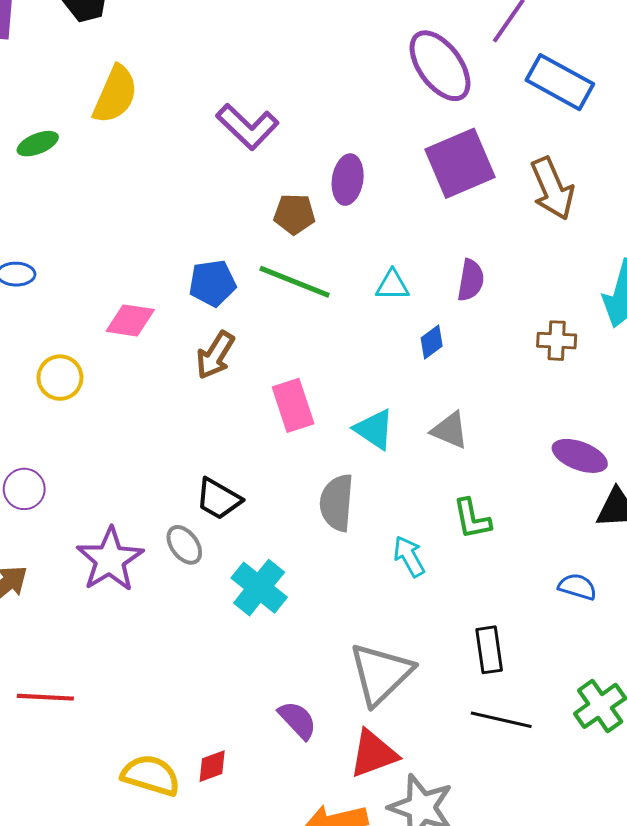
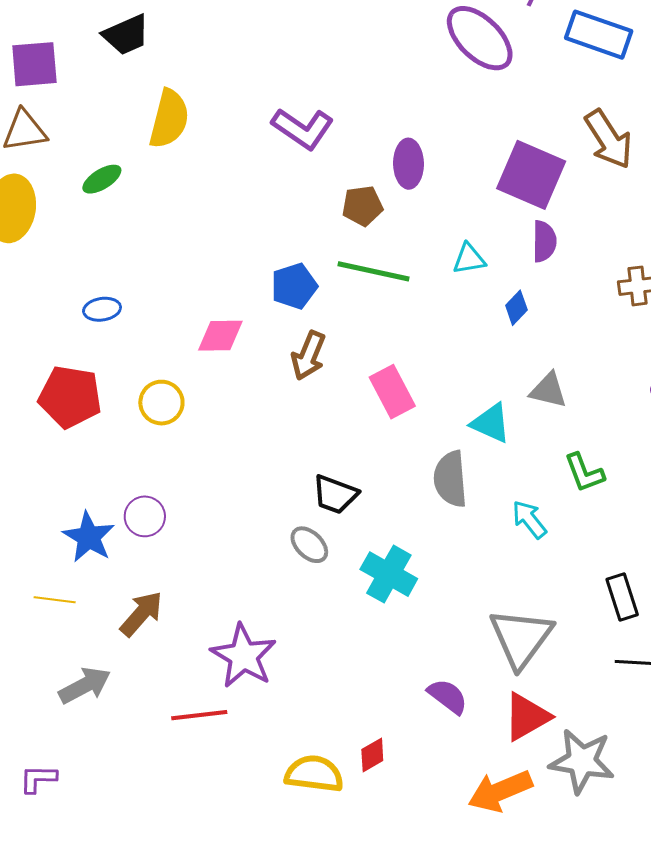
purple square: (460, 163) -> (531, 175), moved, turned -34
cyan triangle: (374, 429) -> (491, 423), moved
purple star: (110, 560) -> (244, 656), moved

